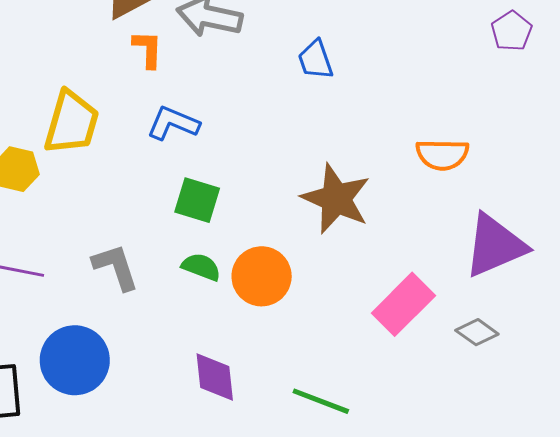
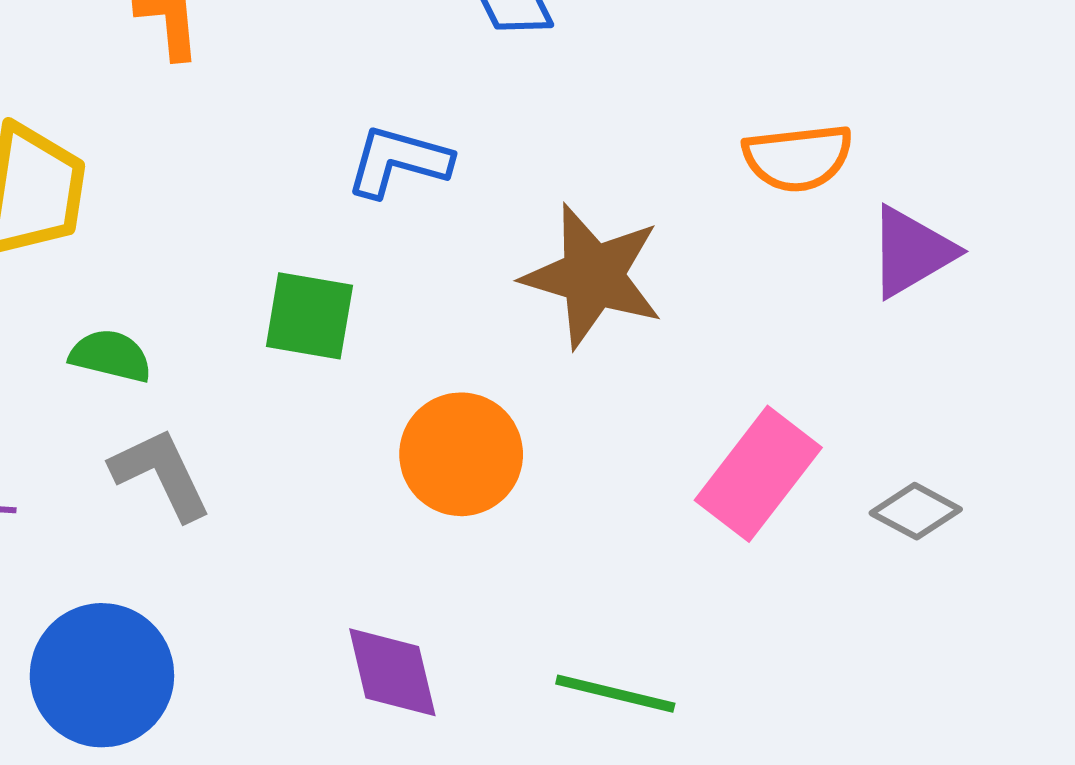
blue L-shape: (173, 123) -> (398, 161), moved
purple triangle: (495, 246) -> (911, 252), moved, size x0.7
green semicircle: (201, 267) -> (111, 356), moved

